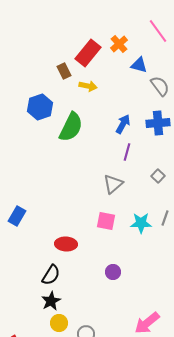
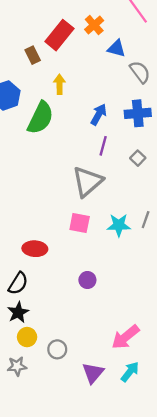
yellow arrow: (88, 86) -> (59, 84), moved, turned -102
gray square: (158, 176) -> (138, 158), moved
gray triangle: (113, 184) -> (87, 182), size x1.4

